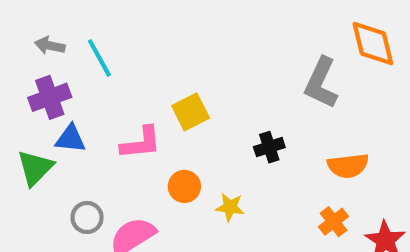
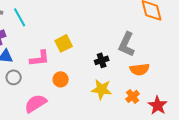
gray L-shape: (321, 83) -> (127, 44), moved
yellow star: (230, 207) -> (102, 89), moved, size x1.5
gray circle: (87, 217) -> (14, 77), moved

